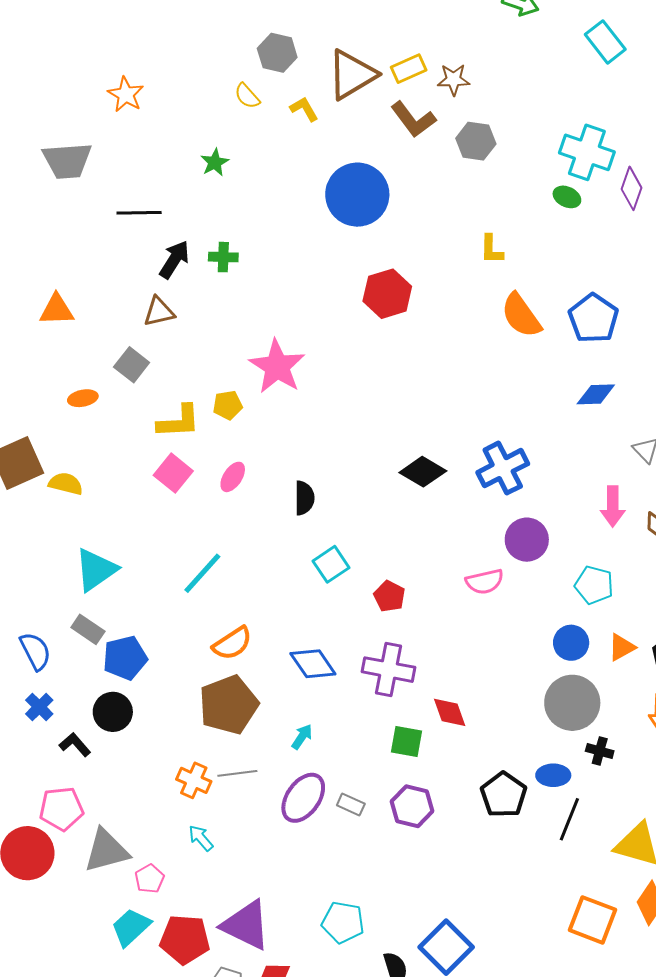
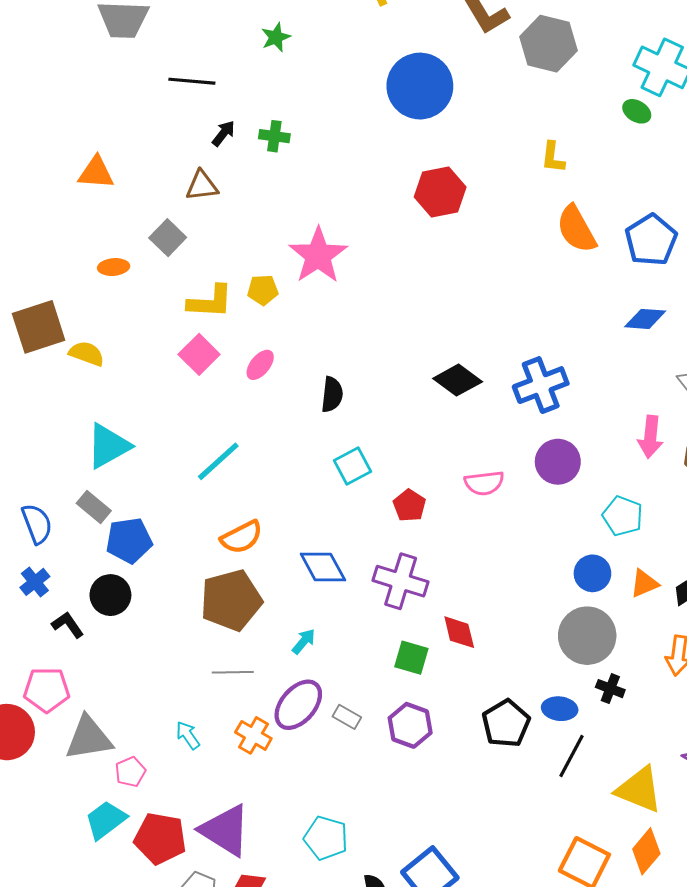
gray hexagon: (476, 141) -> (548, 44), size x1.4
black arrow: (174, 259) -> (223, 133), size x0.7
pink semicircle: (485, 582) -> (484, 483), moved
orange cross: (194, 780) -> (253, 735), moved

